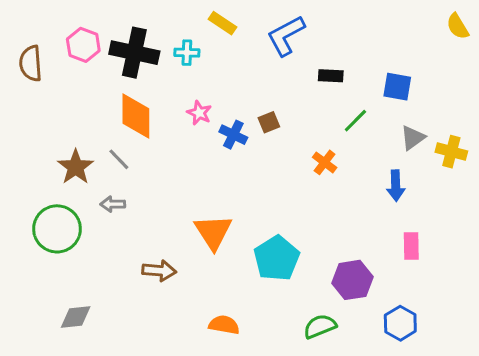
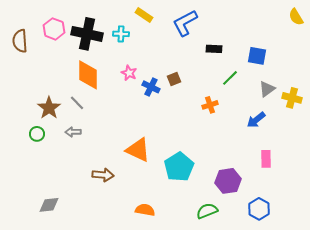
orange cross: (325, 162) -> (210, 105), turned 35
blue arrow: (396, 186) -> (256, 120), turned 54
green circle: (57, 229) -> (37, 134), moved, size x0.5
orange triangle: (213, 232) -> (138, 150), turned -32

